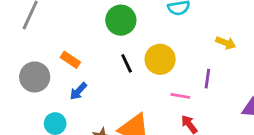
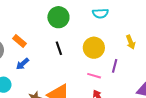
yellow arrow: (226, 43) -> (131, 42), turned 40
yellow circle: (160, 59) -> (94, 48), moved

